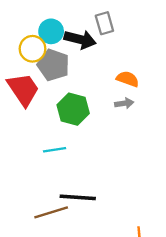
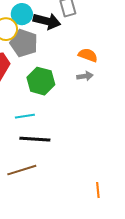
black line: (78, 197) -> (35, 139), moved

